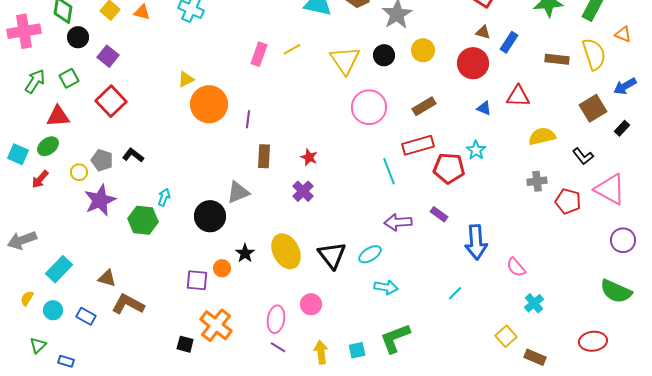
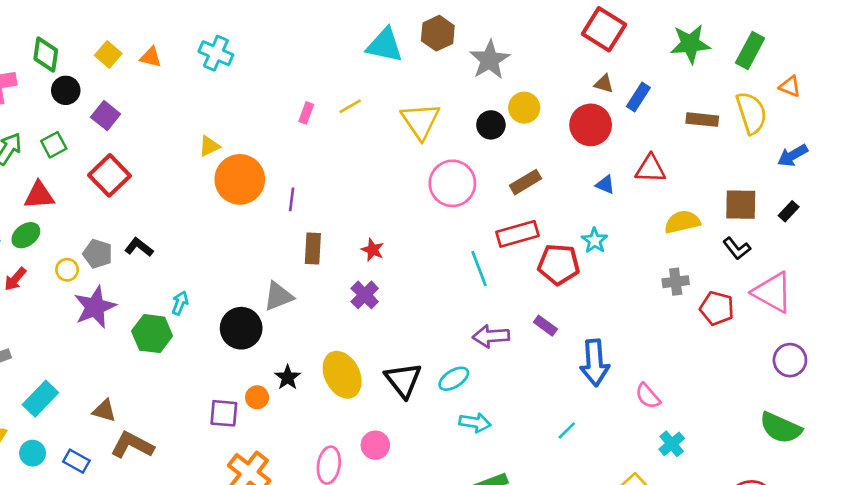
pink rectangle: (259, 54) -> (306, 113), size x0.7
black circle: (384, 55) -> (491, 125), moved
brown square: (593, 108) -> (741, 205), moved, turned 32

